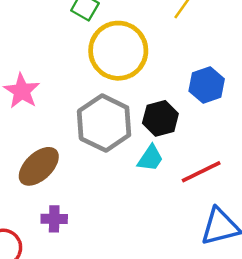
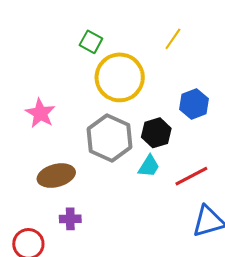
brown ellipse: (39, 166) -> (56, 176), turned 30

